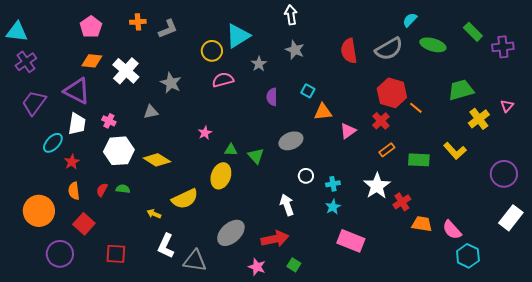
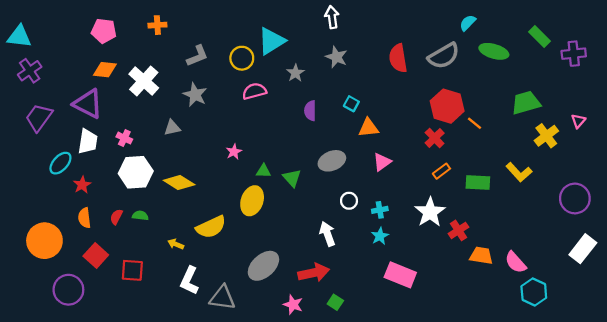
pink pentagon: (91, 27) -> (104, 31), turned -30
gray L-shape: (168, 29) -> (197, 56), moved
pink triangle: (348, 131) -> (382, 162), moved
red square: (116, 254) -> (132, 270), moved

